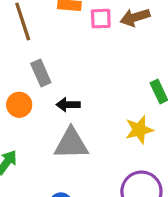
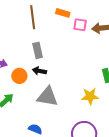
orange circle: (19, 105) -> (19, 76), moved
black arrow: (68, 105) -> (39, 71), moved

